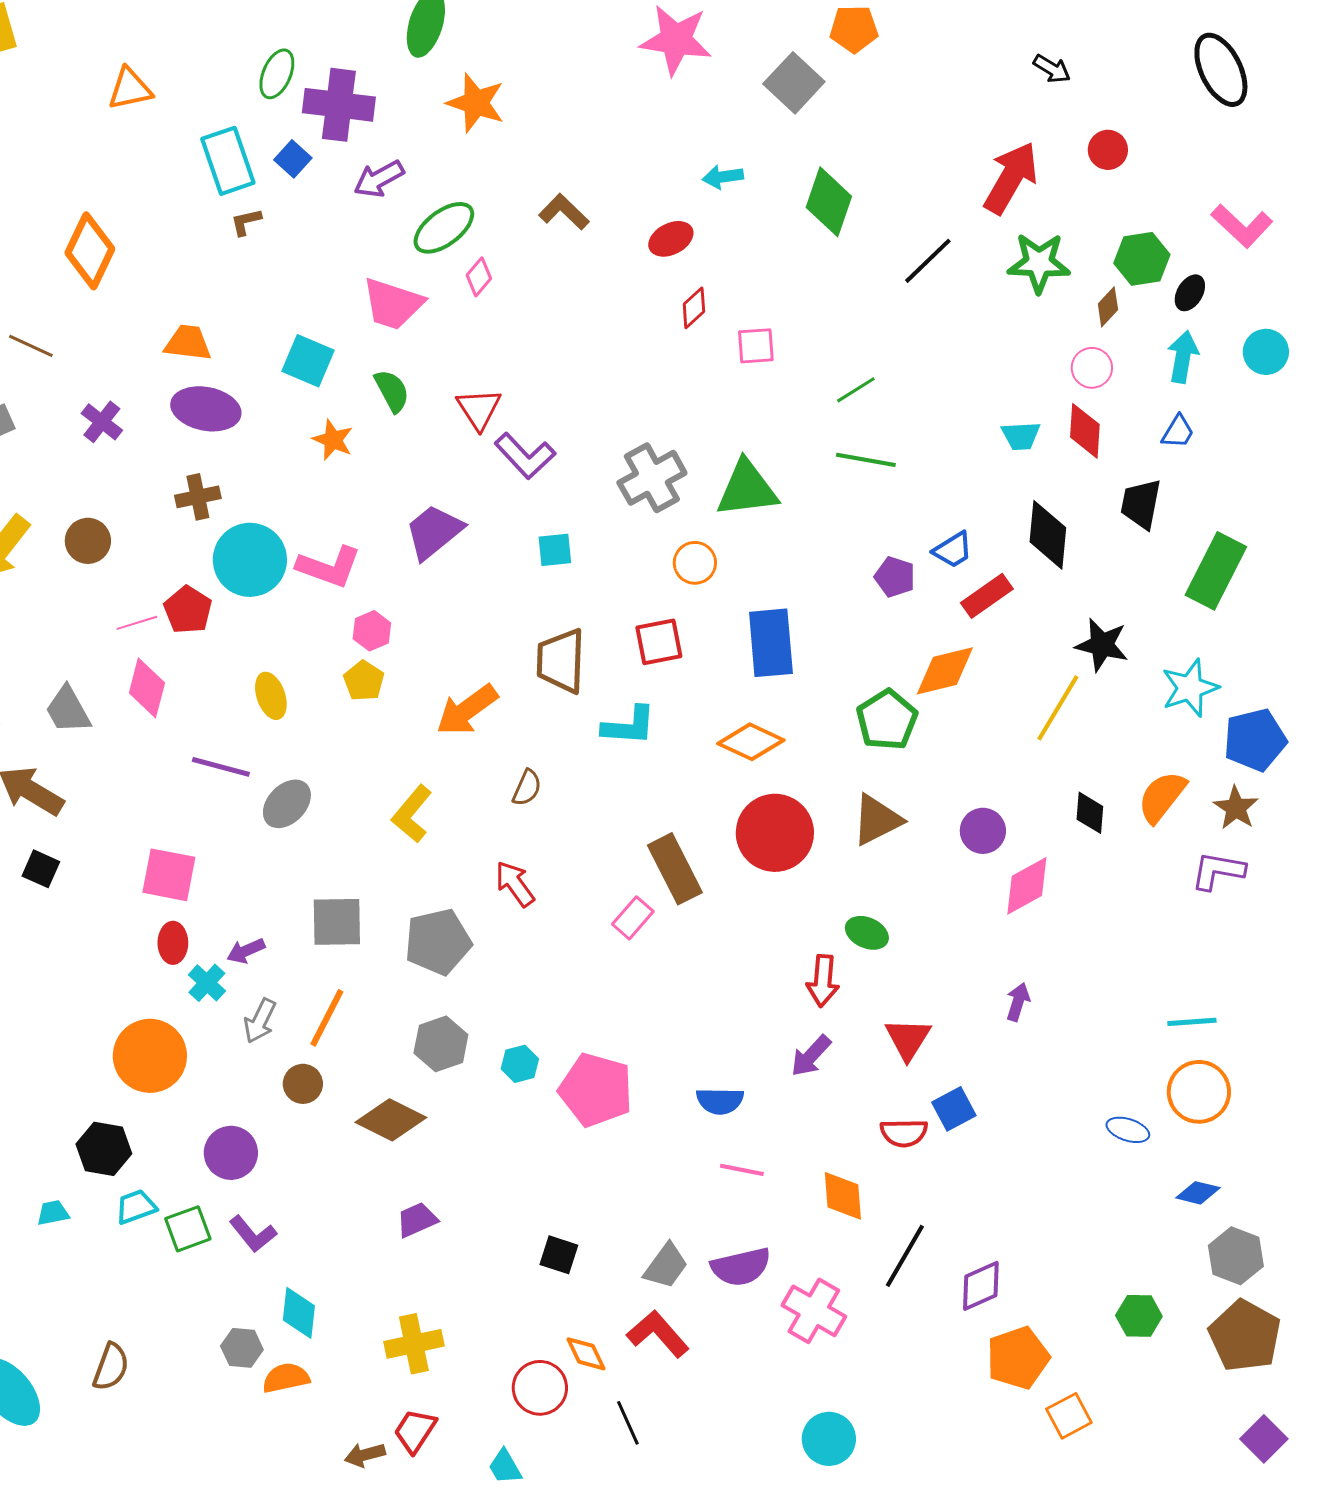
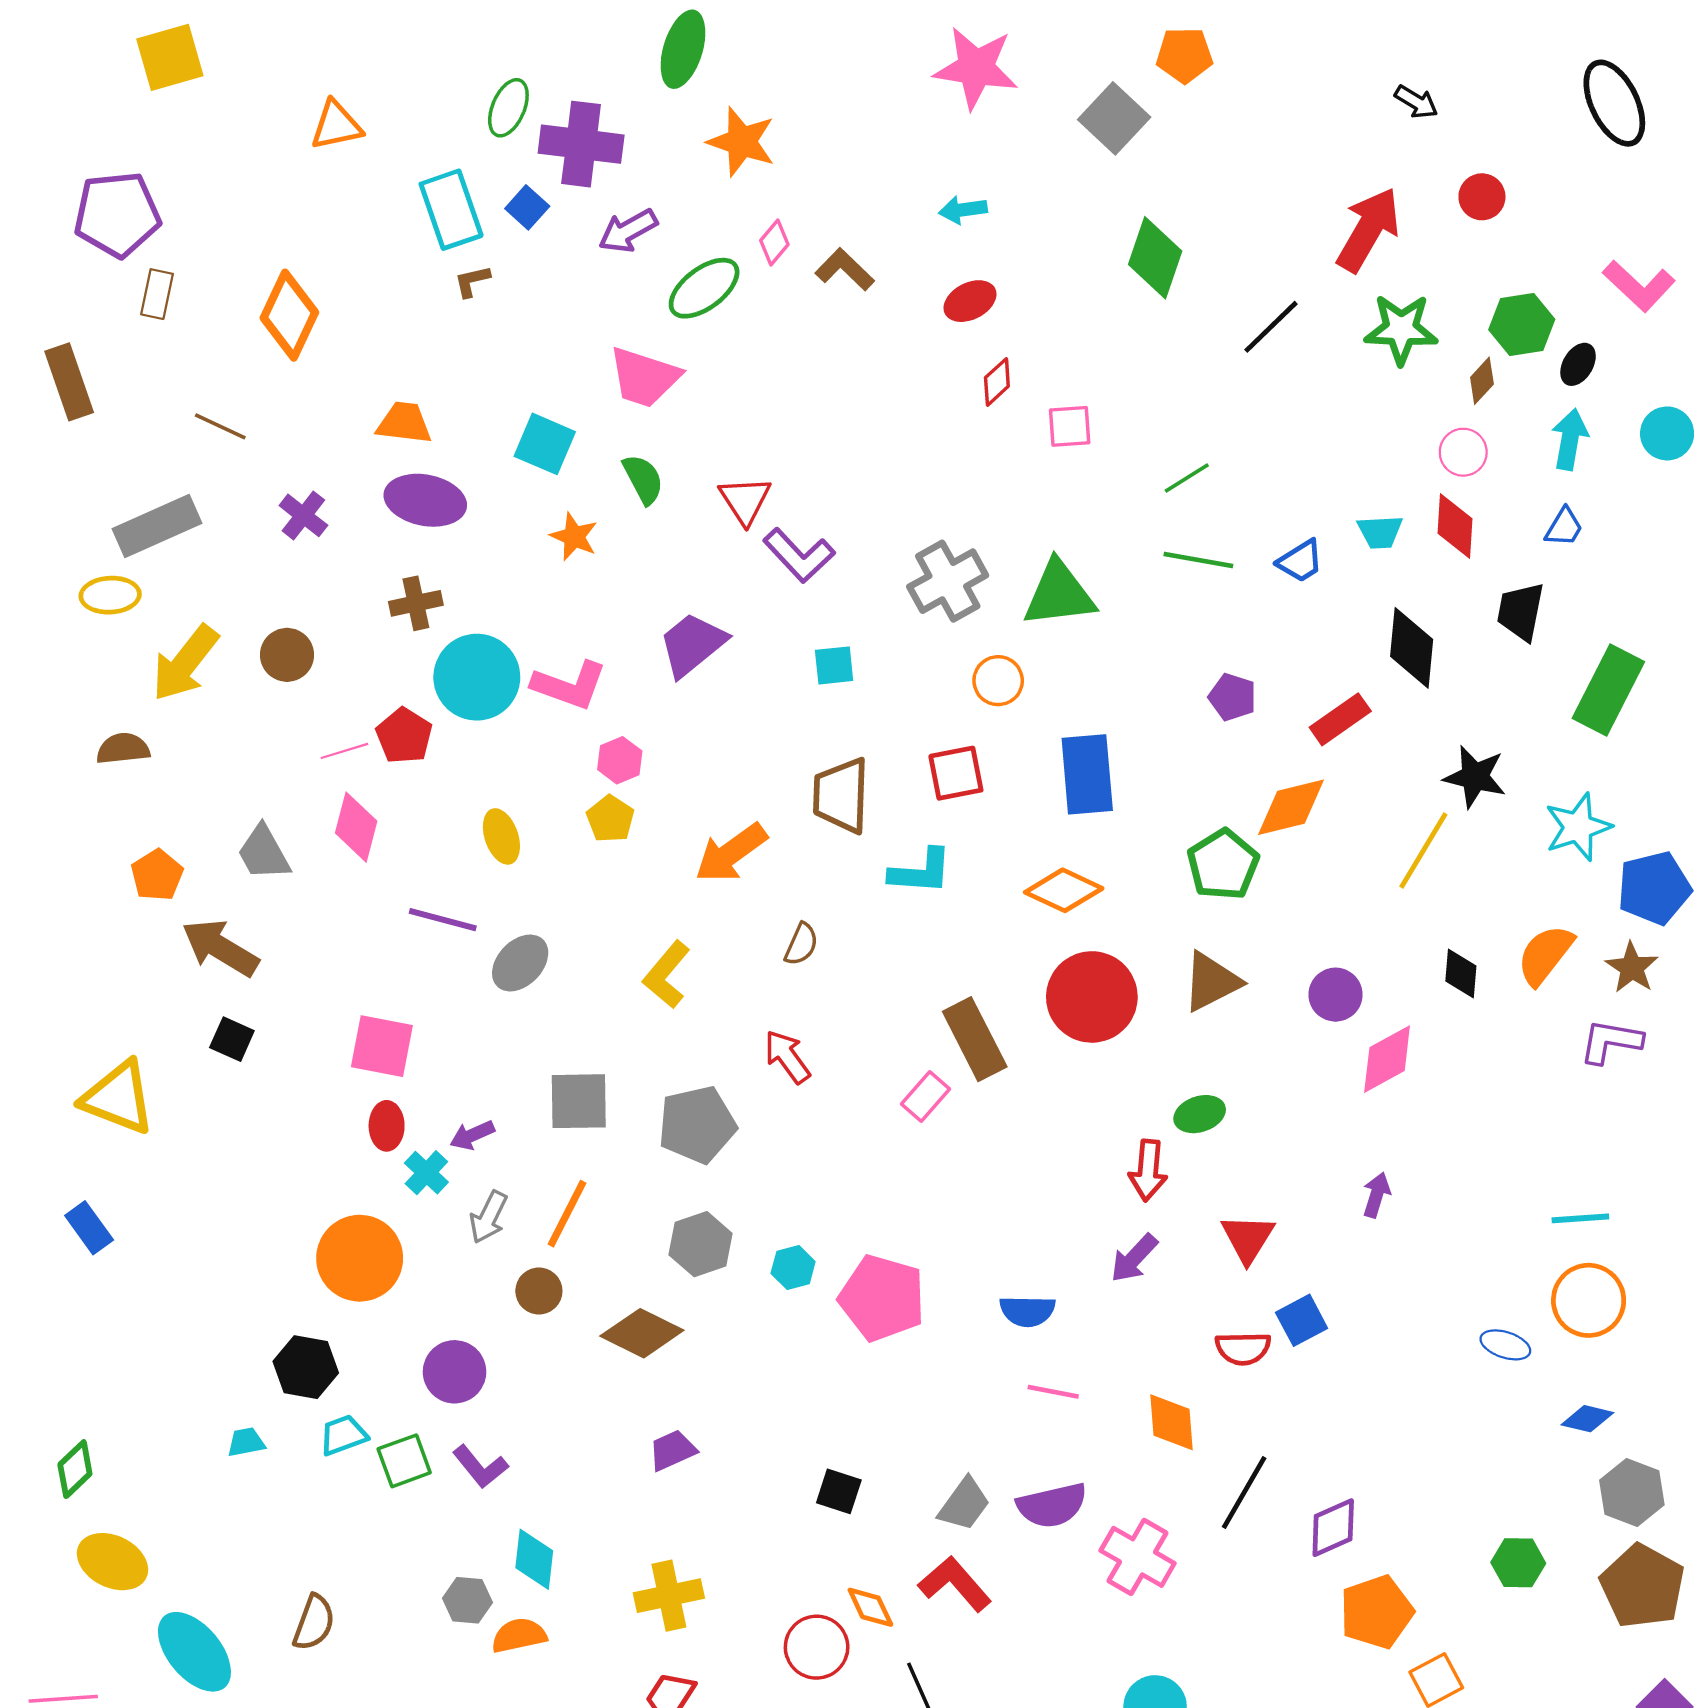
cyan arrow: (723, 177) -> (963, 210), moved
pink diamond: (479, 277) -> (774, 243), moved
blue trapezoid: (953, 550) -> (1300, 561), moved
green ellipse: (867, 933) -> (1200, 1114), turned -42

